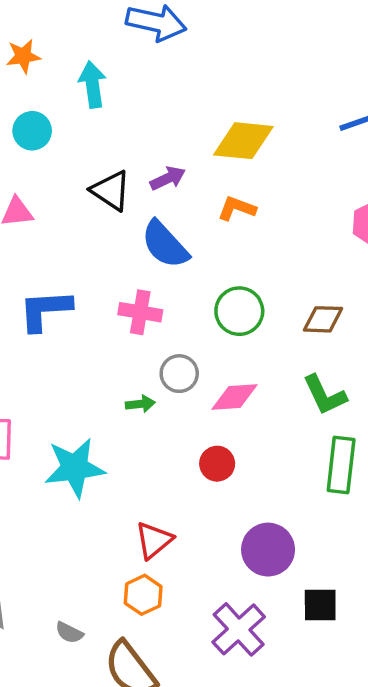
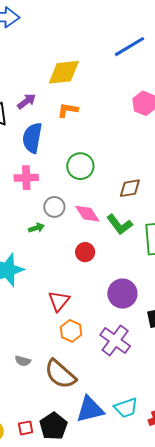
blue semicircle: (165, 244) -> (32, 138), turned 64
brown diamond: (323, 319) -> (130, 188), moved
green L-shape: (325, 395) -> (119, 224), moved
pink diamond: (234, 397) -> (87, 214), turned 72
orange hexagon: (143, 595) -> (71, 331), moved

